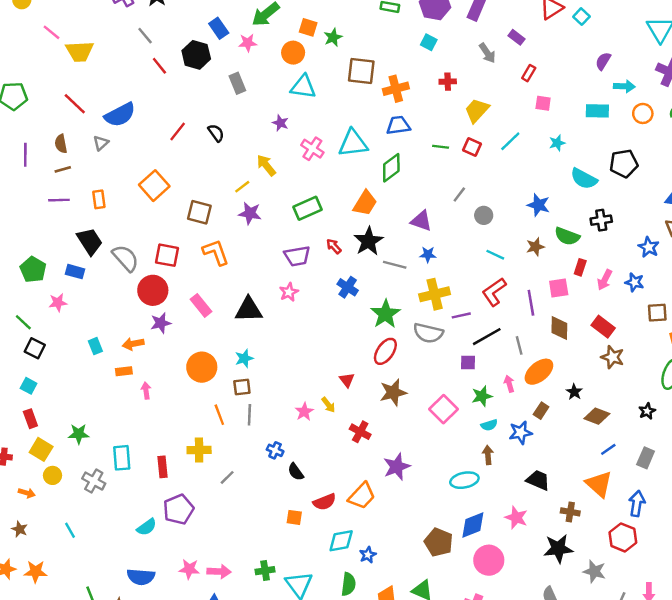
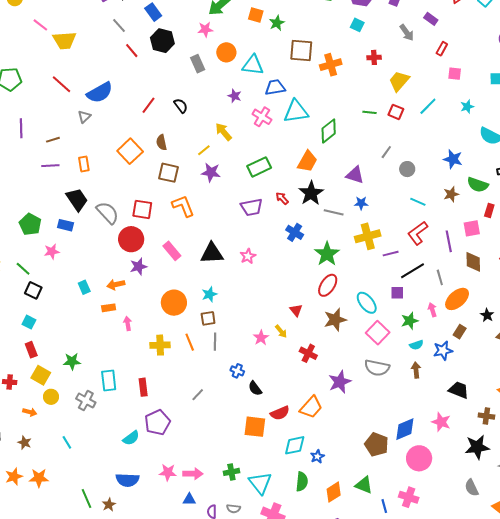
blue rectangle: (219, 28) -> (153, 12), moved
orange circle: (293, 53) -> (226, 52), moved
blue trapezoid: (398, 125) -> (275, 87), moved
brown semicircle: (61, 144) -> (162, 142), moved
pink star: (289, 292) -> (248, 256), moved
gray semicircle: (428, 333) -> (377, 368), moved
yellow cross: (199, 450) -> (160, 345), moved
cyan ellipse: (464, 480) -> (367, 303), moved, turned 65
orange square: (294, 517) -> (255, 427), size x1.6

